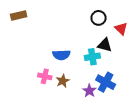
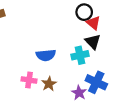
red triangle: (121, 29) -> (93, 23), moved
black triangle: (105, 45) -> (93, 42), turned 35

